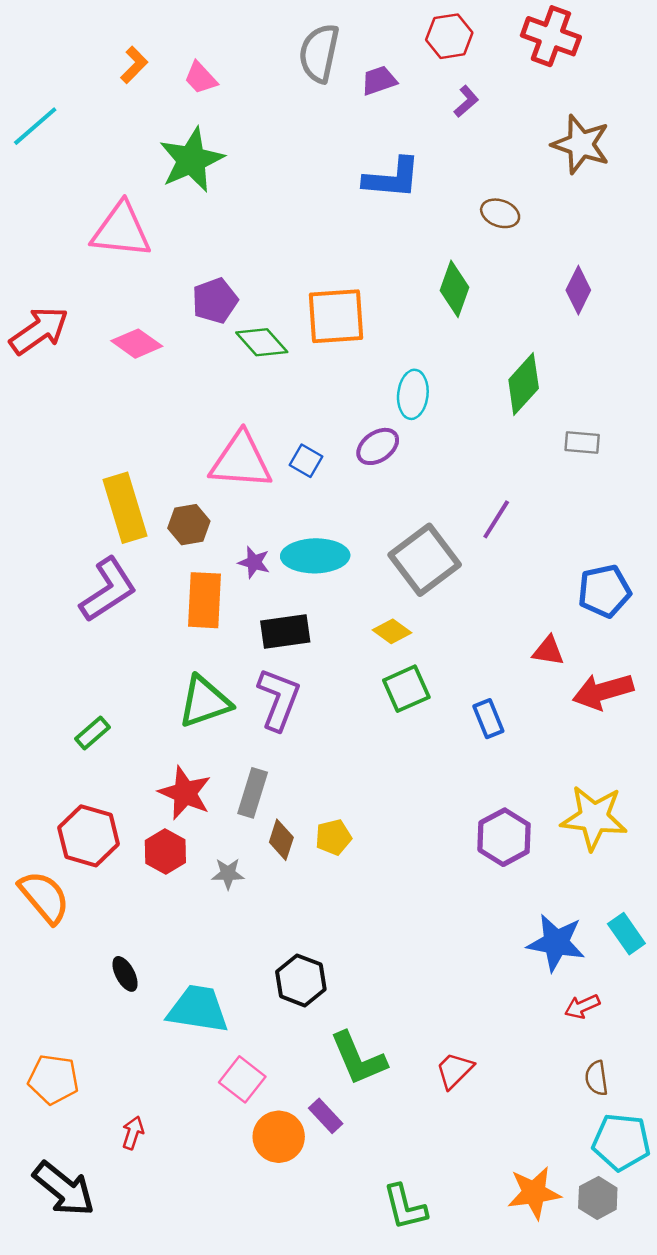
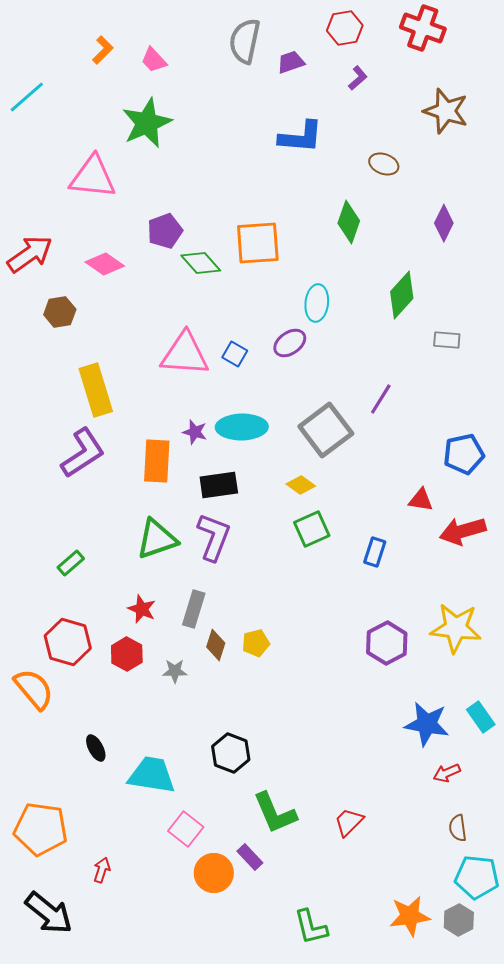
brown hexagon: (189, 525) -> (60, 312), moved
blue rectangle: (488, 719) -> (375, 552), turned 40
red star: (185, 793) -> (142, 609), size x0.7
orange pentagon: (53, 1079) -> (41, 829), size x1.4

